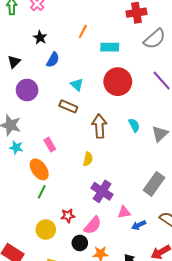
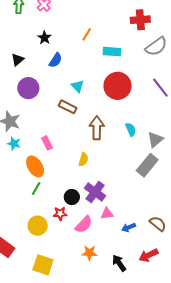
gray rectangle: (154, 184) -> (147, 165), moved
pink triangle: (124, 212) -> (107, 214), moved
black circle: (80, 243) -> (72, 197), moved

